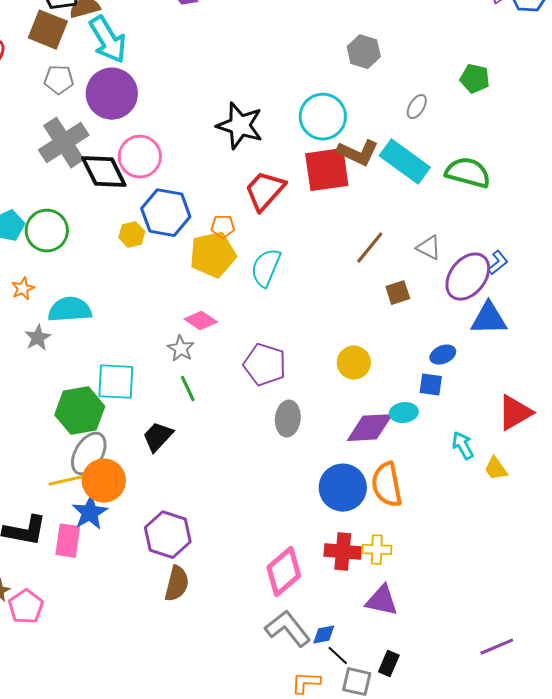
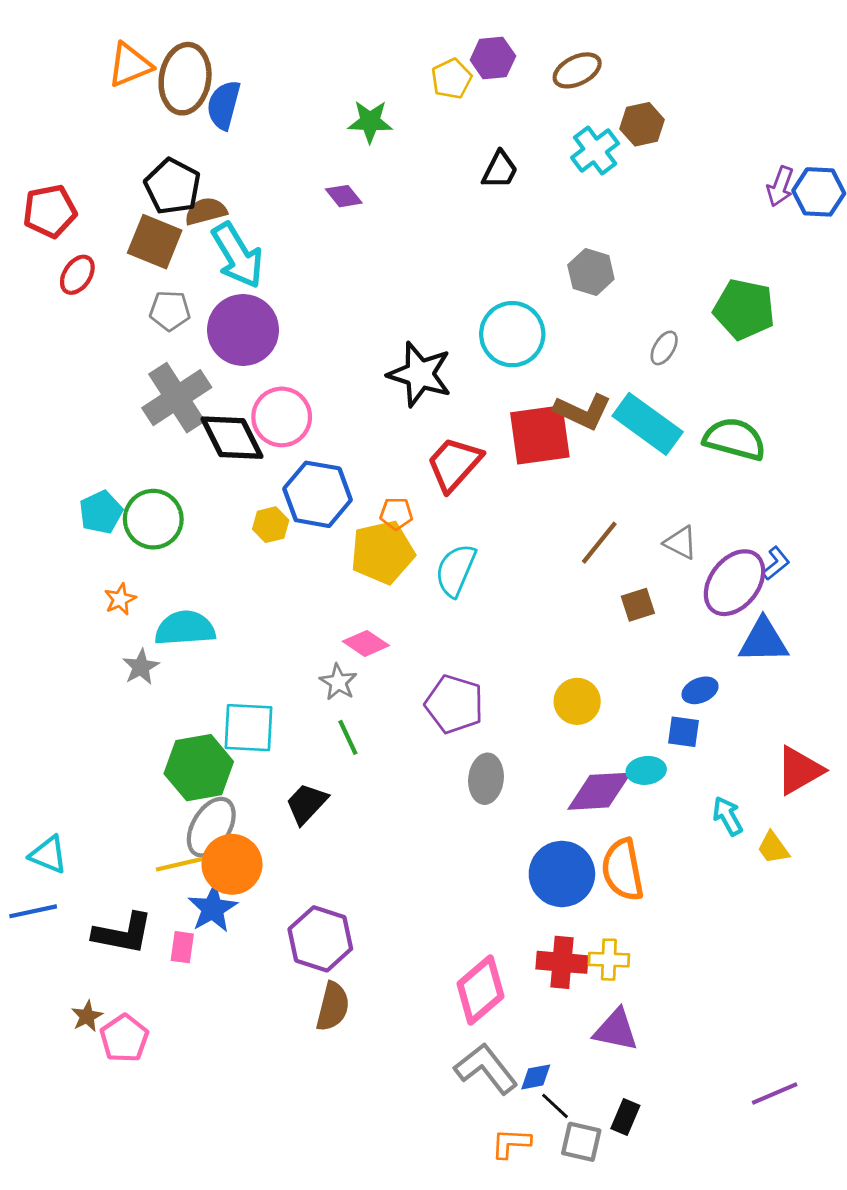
green pentagon: (475, 79) -> (744, 309), size x1.5
cyan circle: (323, 117) -> (512, 334), moved
pink rectangle: (68, 541) -> (182, 947), size x0.7

